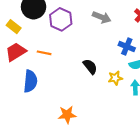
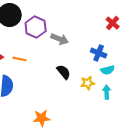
gray arrow: (102, 17) -> (60, 39), moved

